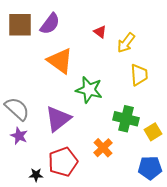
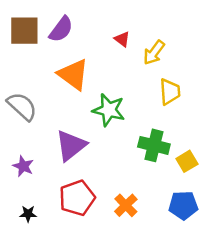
gray semicircle: (17, 109) -> (22, 106), moved
orange cross: (103, 148) -> (126, 205), moved
black star: (36, 175) -> (28, 214), moved

